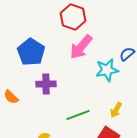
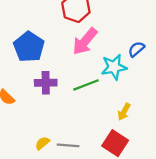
green line: (78, 115) -> (86, 85), moved

